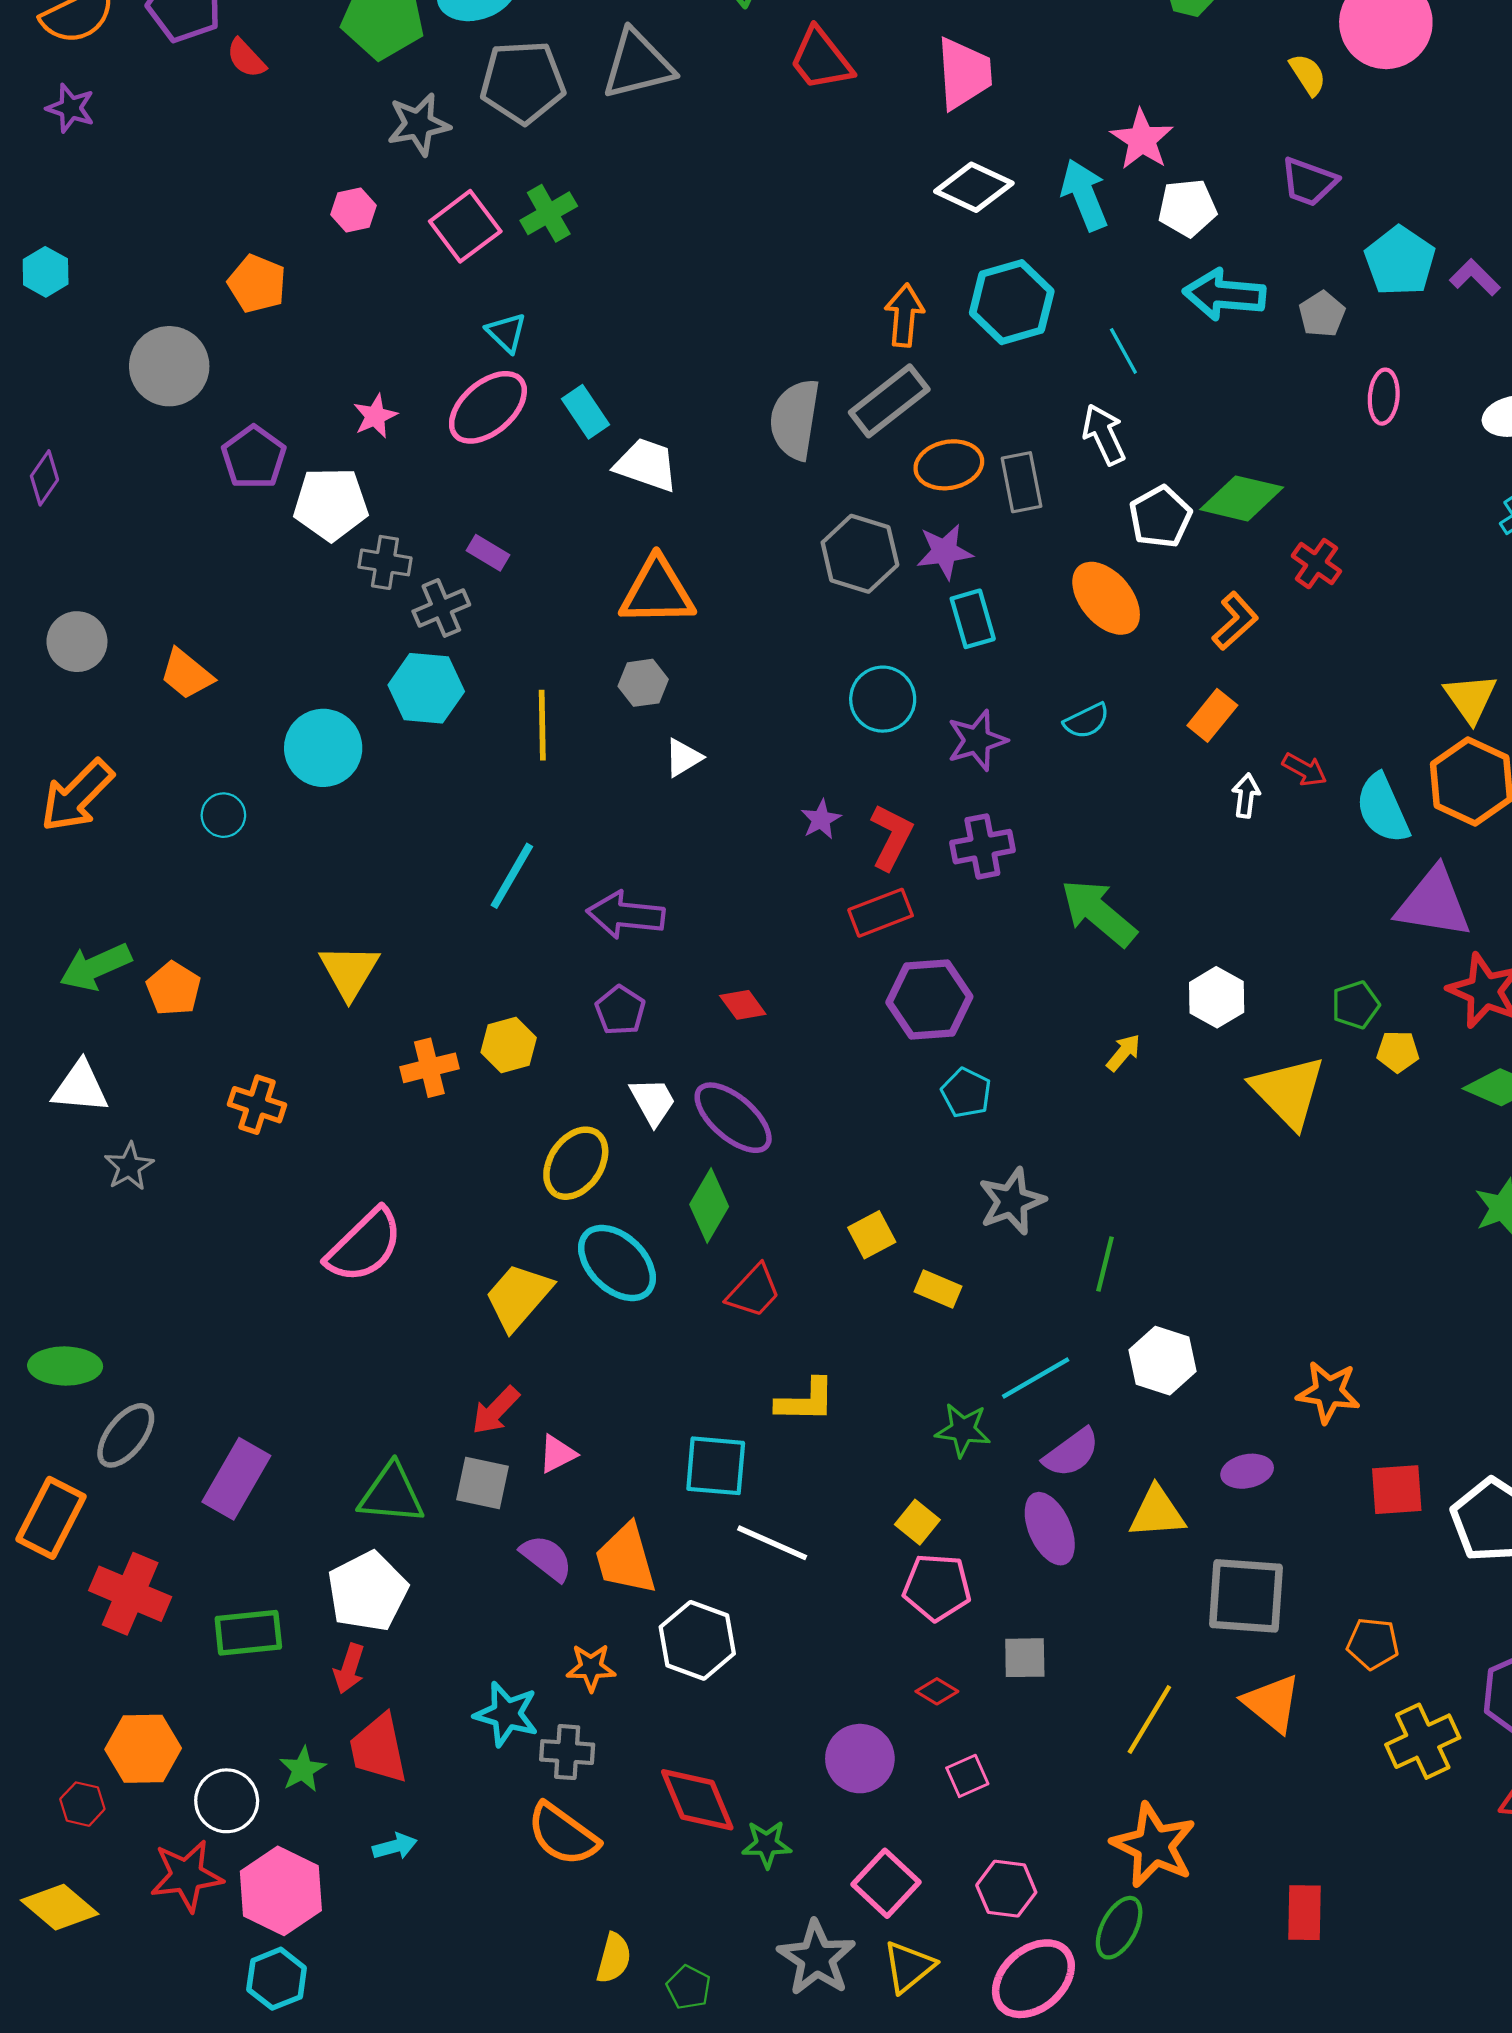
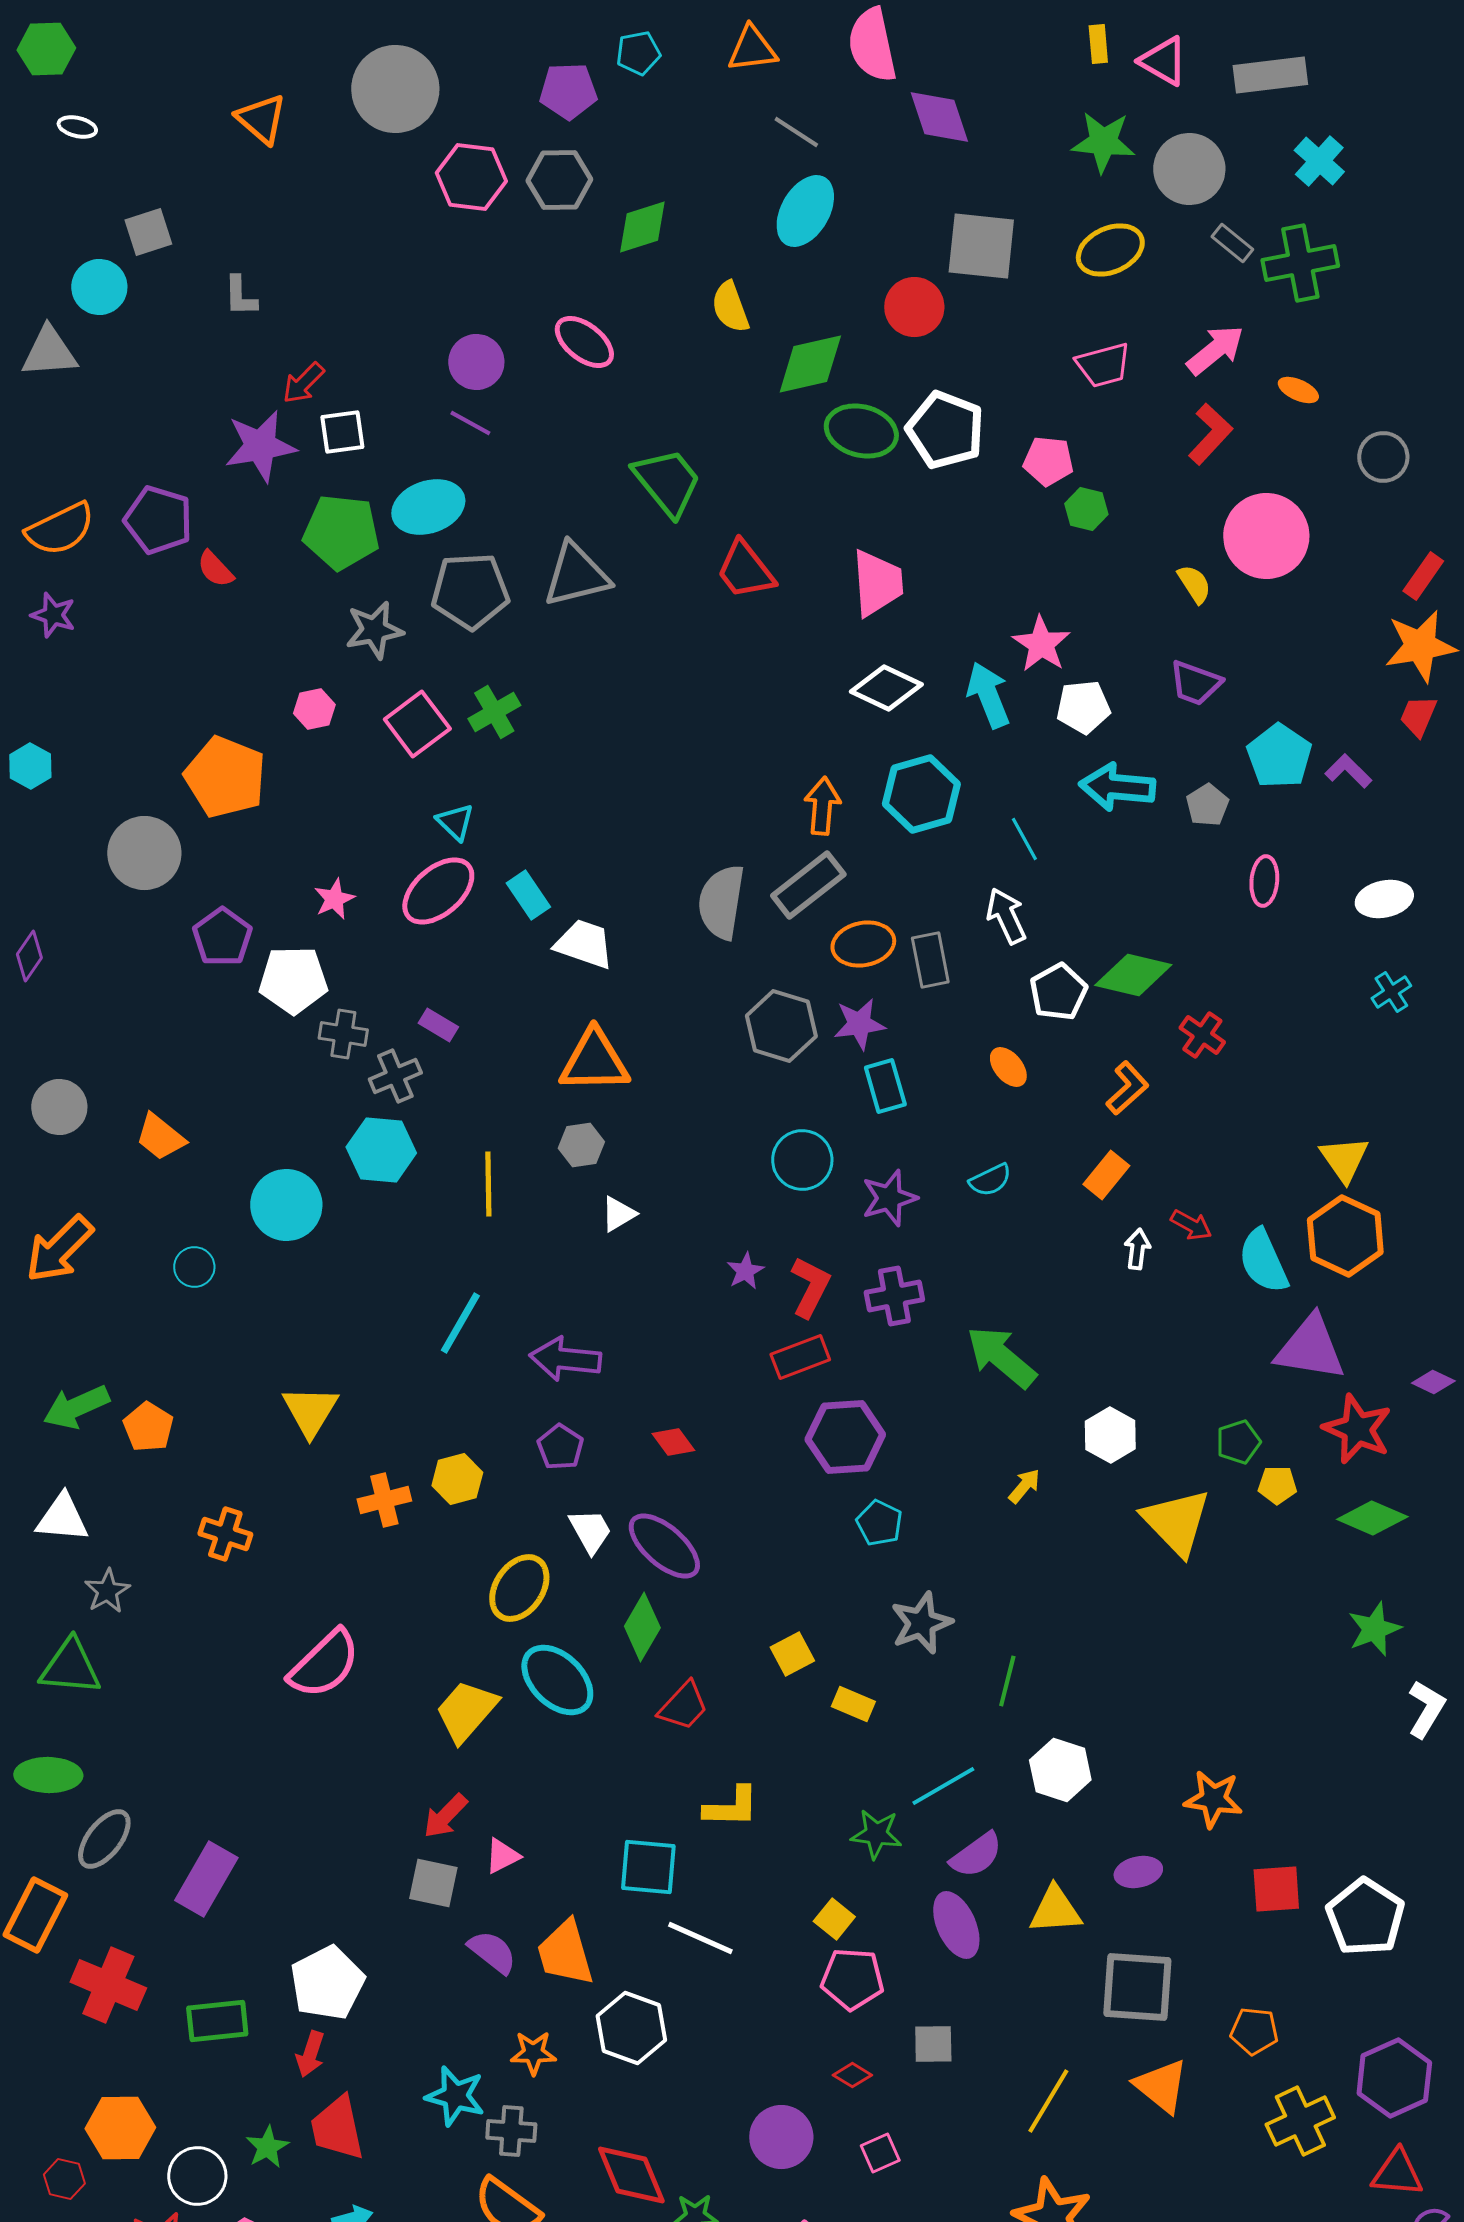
orange pentagon: (257, 284) -> (225, 777), size x1.5
orange ellipse: (1106, 598) -> (1008, 1067), size x0.6
green triangle: (391, 1494) -> (70, 1667), moved

